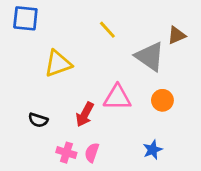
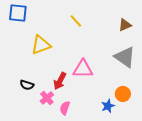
gray triangle: (150, 57) -> (125, 57), moved
orange circle: (162, 100) -> (123, 94), moved
pink cross: (66, 153) -> (47, 98), moved, turned 32

